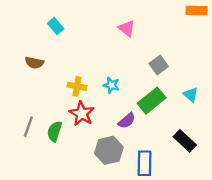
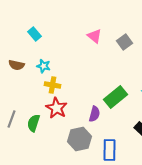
gray square: (159, 65) -> (124, 42), moved
cyan star: (111, 85) -> (44, 66), moved
purple semicircle: (127, 121) -> (94, 114), turned -35

